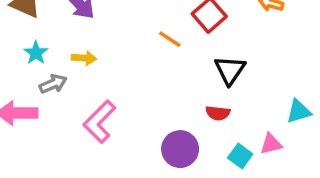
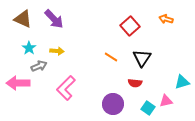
orange line: (170, 39) -> (111, 57), moved

